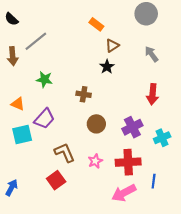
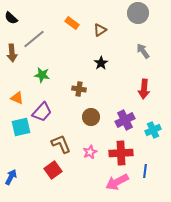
orange rectangle: (96, 24) -> (72, 23), moved
brown triangle: (112, 46) -> (100, 30), moved

